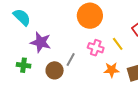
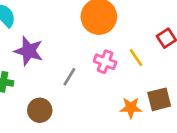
brown circle: (55, 70) -> (40, 110), moved
orange star: (112, 70) -> (131, 108), moved

